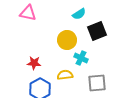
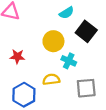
black square: (97, 31) -> (86, 31), turned -30
red star: (34, 63) -> (17, 56), moved

